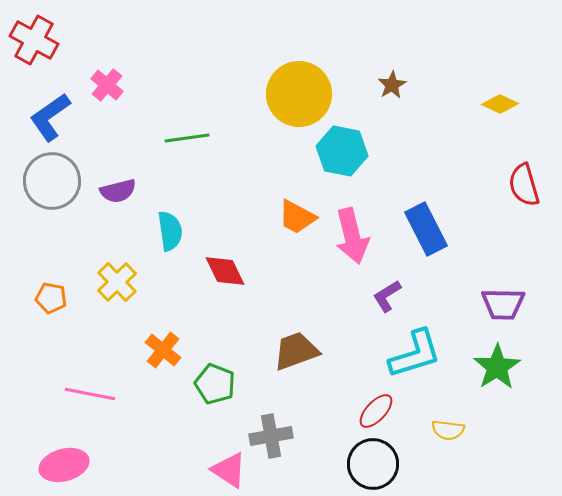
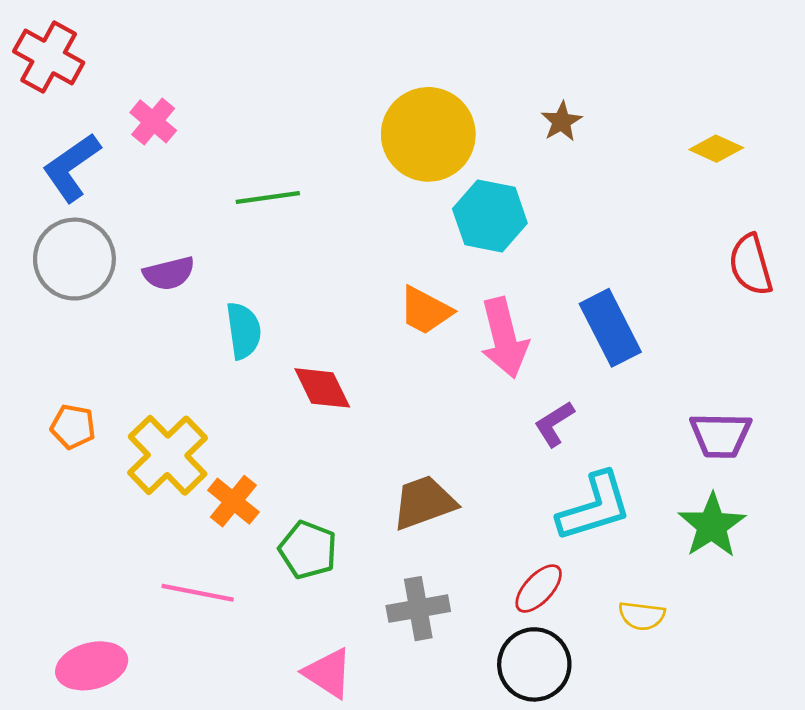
yellow cross: (117, 282) -> (168, 455), moved, size x1.4
pink line: (90, 394) -> (198, 593), moved
gray cross: (271, 436) -> (418, 609), moved

